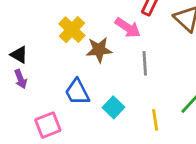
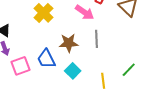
brown star: (99, 50) -> (69, 43), moved
pink square: (48, 125) -> (21, 66), moved

